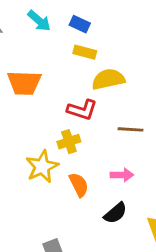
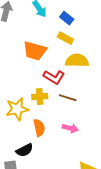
orange trapezoid: (24, 83) -> (35, 51), moved
brown line: (130, 129) -> (68, 98), moved
black semicircle: (115, 213) -> (24, 150), moved

